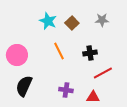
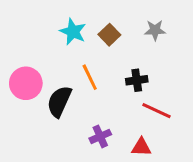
red line: (103, 73) -> (156, 111), turned 54
black semicircle: (24, 86) -> (59, 102), moved
purple cross: (66, 90) -> (100, 136), turned -32

